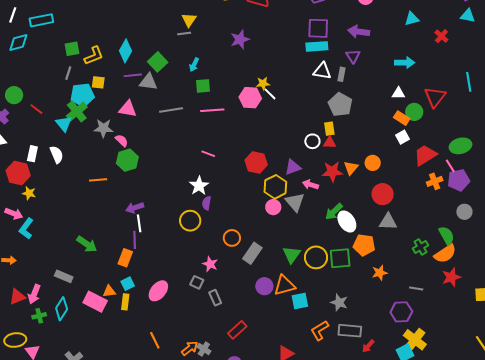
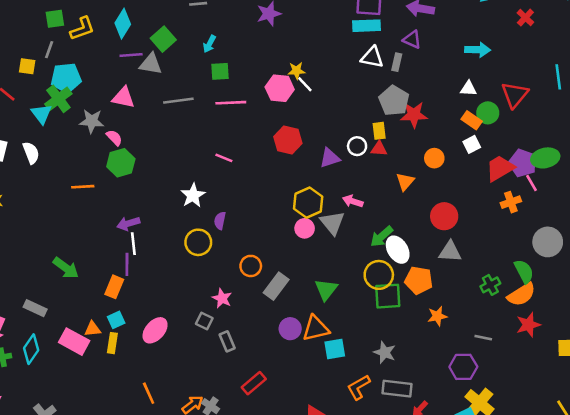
purple triangle: (353, 56) -> (412, 40), turned -35
yellow square: (98, 82) -> (27, 66), moved
red hexagon: (256, 162) -> (288, 140), moved
orange circle: (373, 163) -> (434, 158), moved
purple triangle: (293, 167) -> (330, 158), moved
red star: (332, 172) -> (414, 115), moved
purple pentagon: (459, 180) -> (523, 163), moved, turned 30
white star: (199, 186) -> (193, 195), moved
gray circle: (464, 212) -> (548, 242), size x1.5
yellow circle: (316, 257) -> (379, 275), moved

